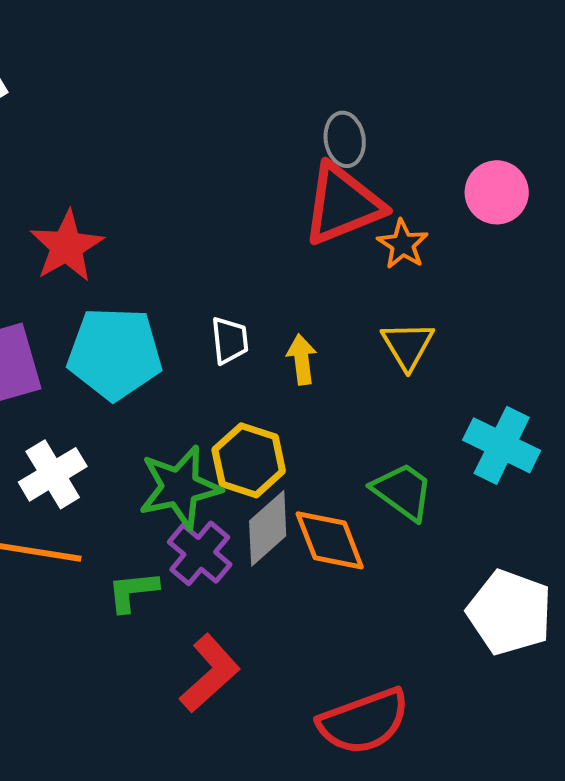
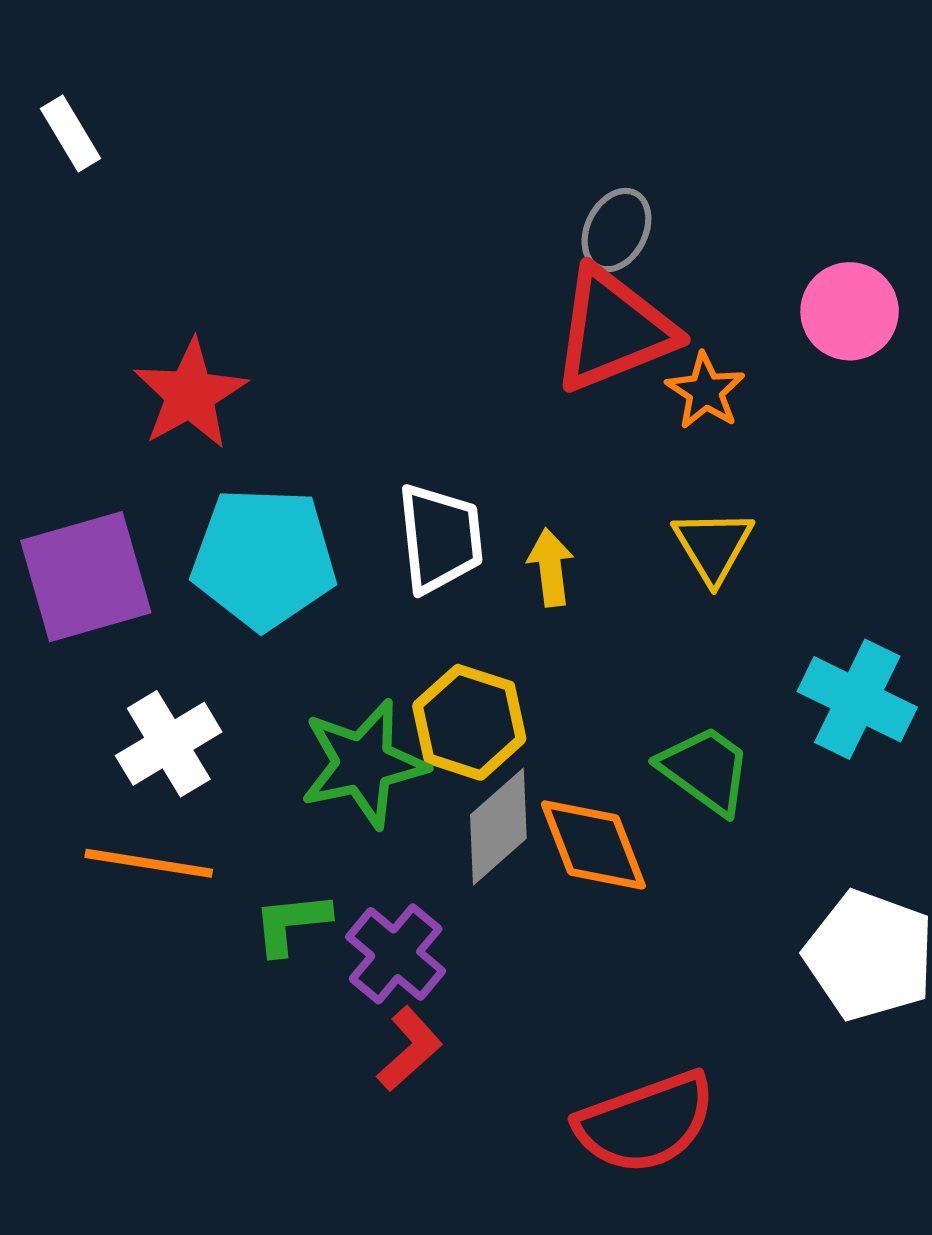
gray ellipse: (345, 139) -> (616, 230), turned 36
white trapezoid: (230, 340) -> (440, 538), size x1.5
purple cross: (200, 553) -> (396, 954), moved
red L-shape: (210, 673) -> (409, 1049), size x0.7

